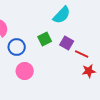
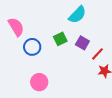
red line: (82, 54) -> (98, 54), turned -72
pink circle: (25, 71) -> (39, 82), moved

